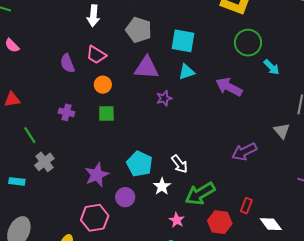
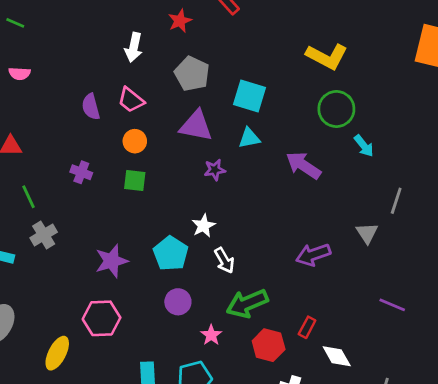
pink semicircle: (12, 45) -> (20, 74), turned -49
white star: (162, 186) -> (203, 226), moved
purple circle: (125, 197) -> (178, 302), moved

